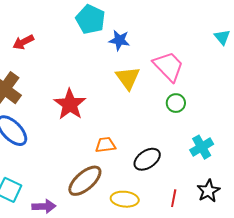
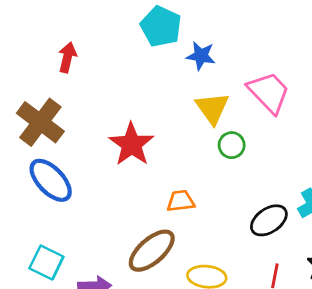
red arrow: (23, 42) -> (67, 57), turned 130
green circle: (176, 103) -> (232, 145), moved
black ellipse: (147, 159) -> (269, 220), moved

